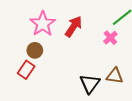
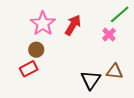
red rectangle: (26, 70) -> (29, 69), turned 30

